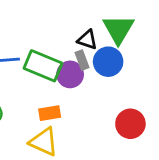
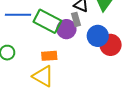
blue circle: (108, 62) -> (98, 36), moved
red circle: (130, 124) -> (111, 45), moved

